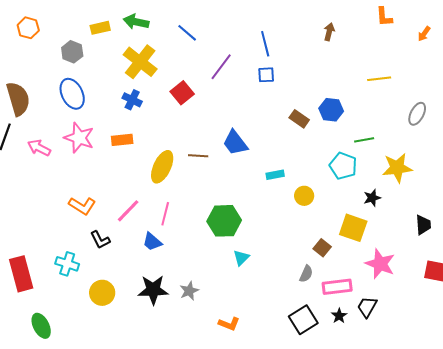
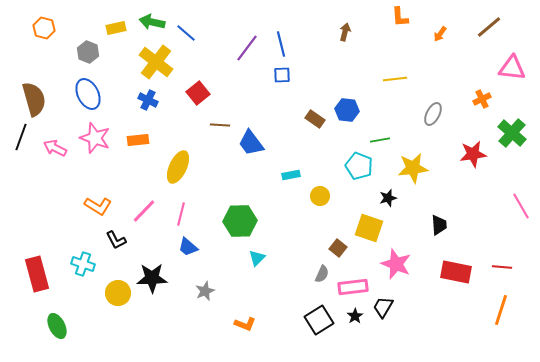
blue line: (187, 33) -> (186, 33), moved
purple line: (221, 67) -> (247, 48), moved
brown line: (198, 156) -> (220, 125), moved
blue trapezoid: (152, 242) -> (188, 247), moved
black star: (153, 290) -> (152, 278), moved

